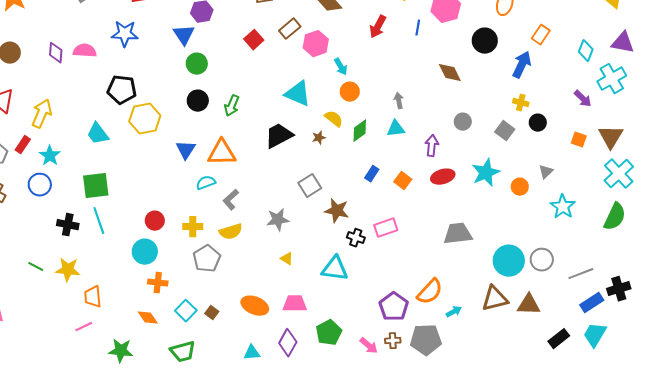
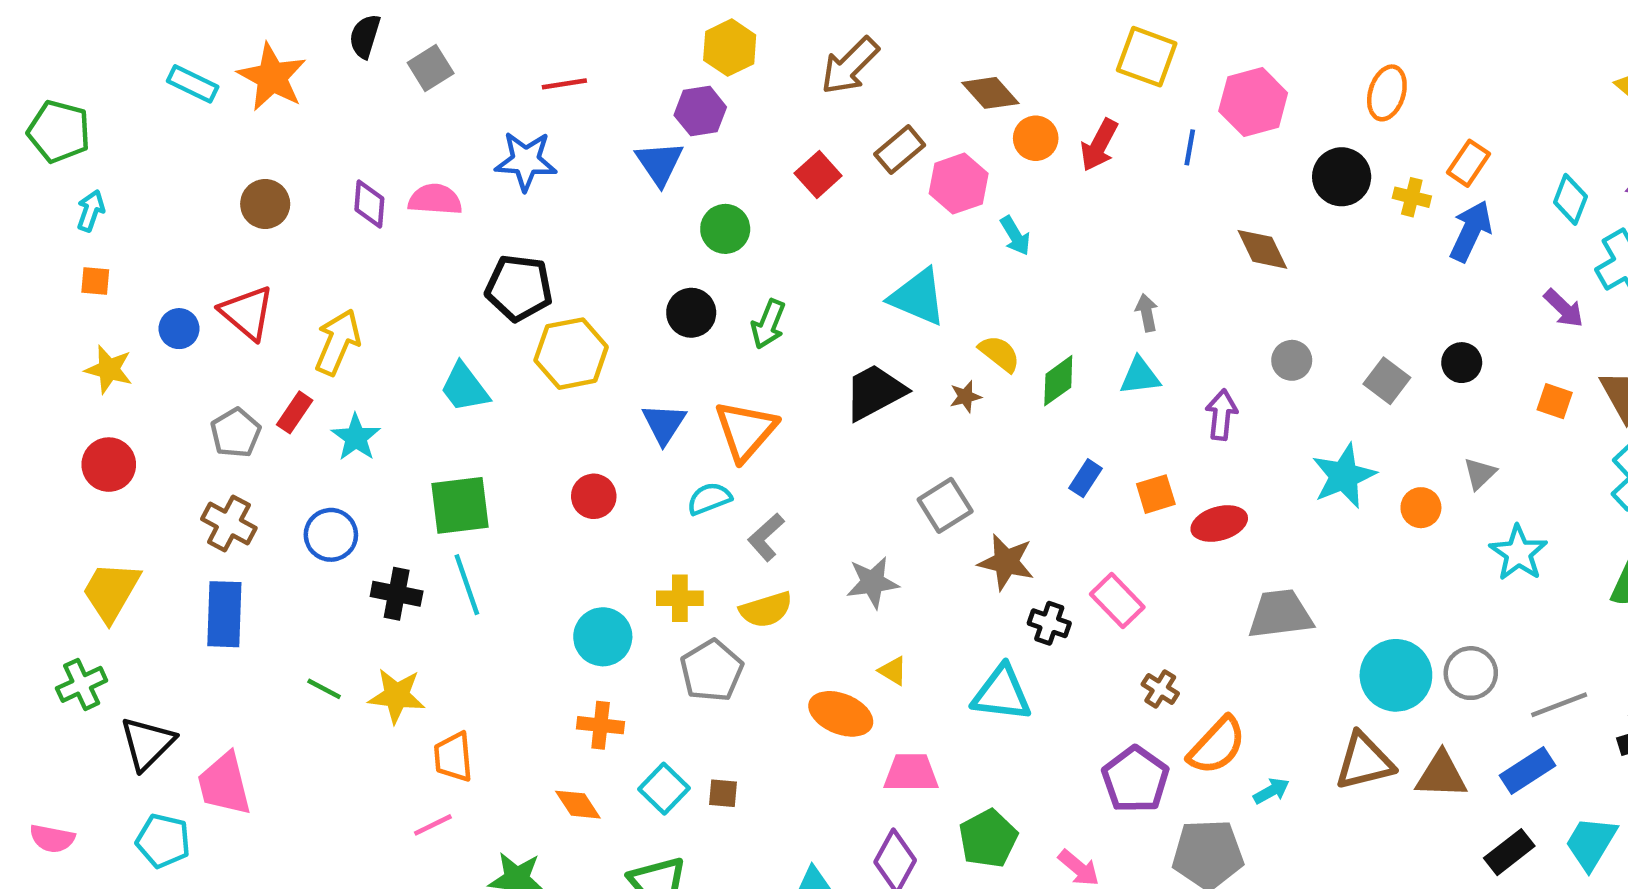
green circle: (197, 64) -> (725, 229), moved
blue arrow: (522, 65) -> (1471, 231), moved
orange circle: (350, 92) -> (1036, 138), moved
yellow cross: (521, 103) -> (1412, 197), moved
orange triangle: (222, 153) -> (746, 431), turned -48
red ellipse: (443, 177) -> (1219, 523), moved
orange square: (403, 181) -> (1156, 494), turned 36
blue circle: (40, 185) -> (331, 535), moved
red circle: (155, 221) -> (594, 496), moved
pink rectangle: (386, 228) -> (1117, 601), turned 65
cyan circle: (145, 252) -> (603, 637), moved
blue rectangle: (592, 303) -> (1527, 771), moved
orange ellipse: (255, 306) -> (841, 714), moved
brown square: (212, 313) -> (723, 793), turned -32
brown cross: (393, 341) -> (1160, 689), moved, turned 35

